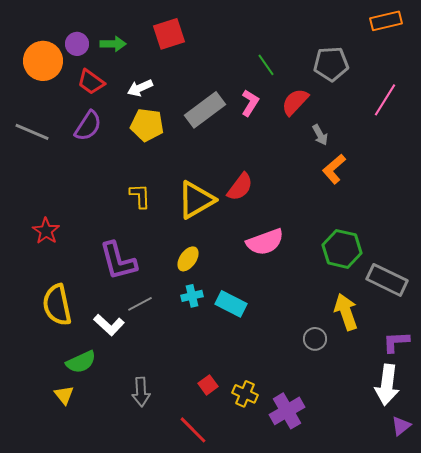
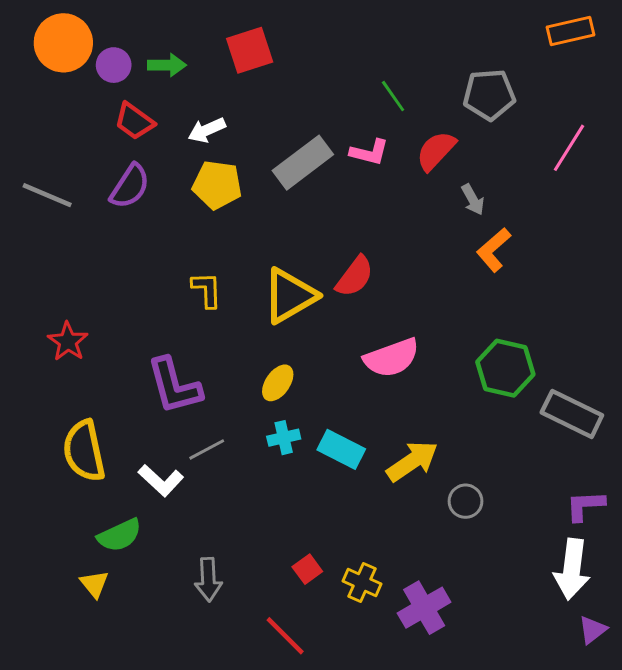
orange circle: (43, 61) -> (63, 43), moved
pink L-shape: (250, 103) -> (369, 152), turned 72
yellow arrow: (346, 312) -> (412, 461), moved, turned 75

